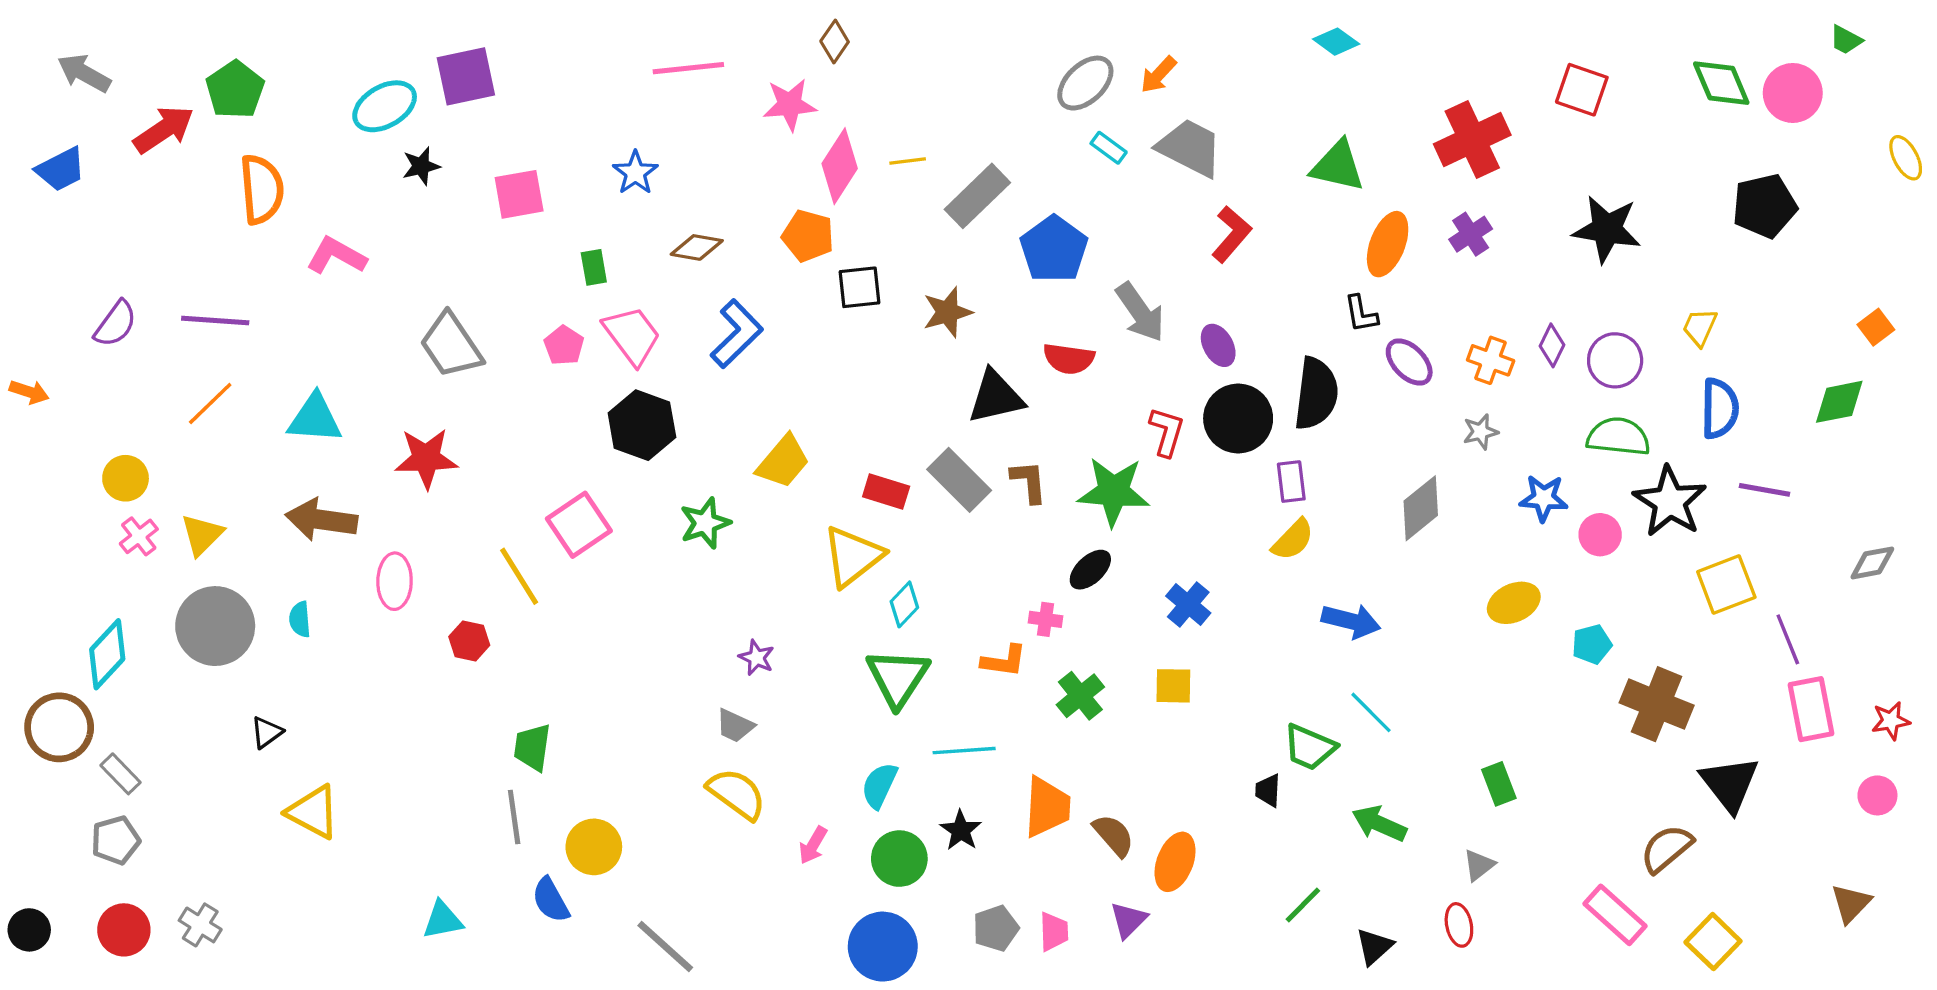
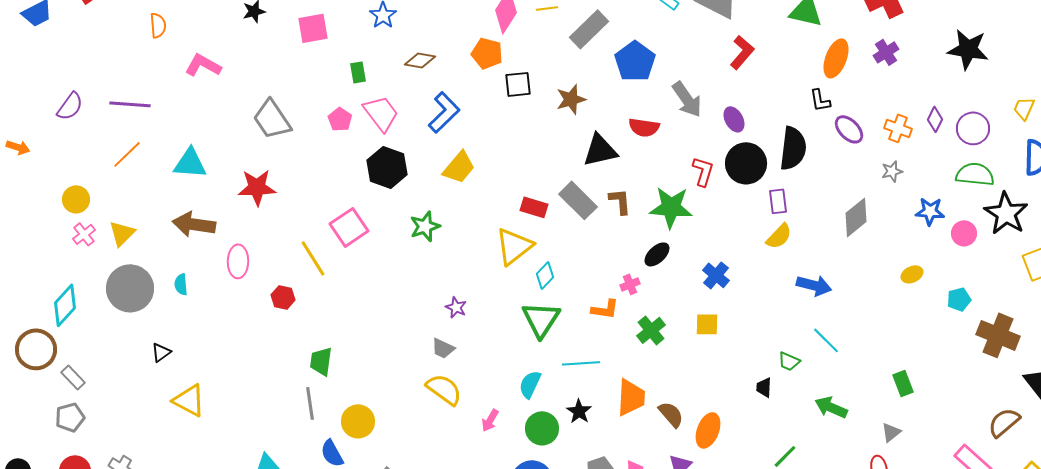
orange semicircle: (262, 189) -> (158, 25), size x0.6
yellow trapezoid: (783, 462) -> (459, 167), moved
yellow ellipse: (1514, 603) -> (912, 274), size x0.7
pink cross: (1045, 619) -> (630, 284), turned -30
green trapezoid: (1310, 747) -> (789, 361), size x0.7

